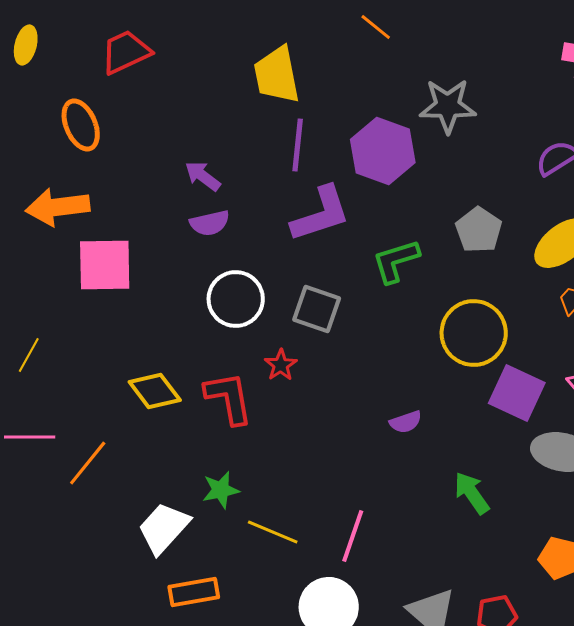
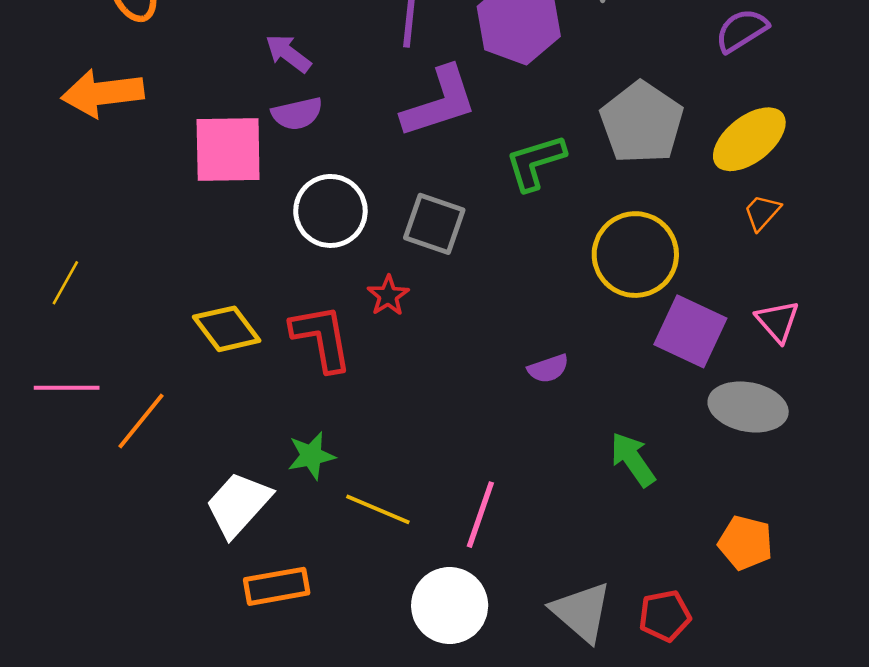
gray pentagon: (479, 230) -> (642, 123), size x1.4
pink square: (105, 265) -> (228, 149), moved

